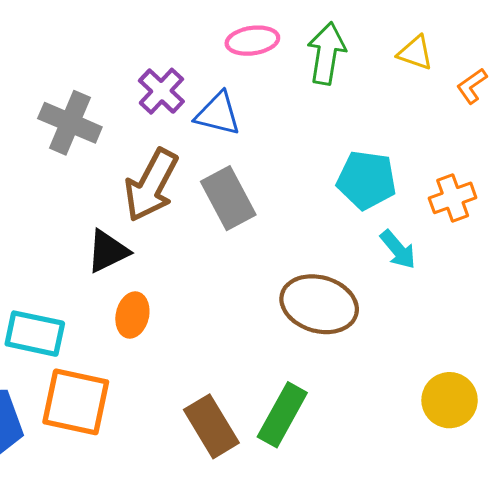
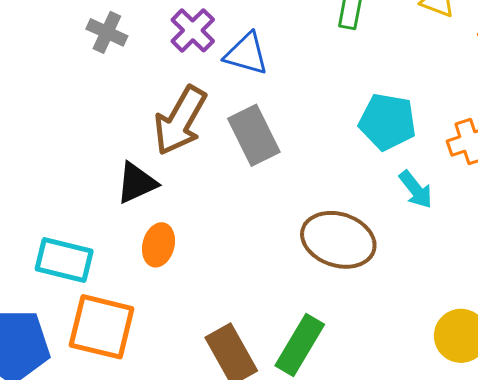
gray cross: (70, 123) -> (107, 32), moved, size x0.7

